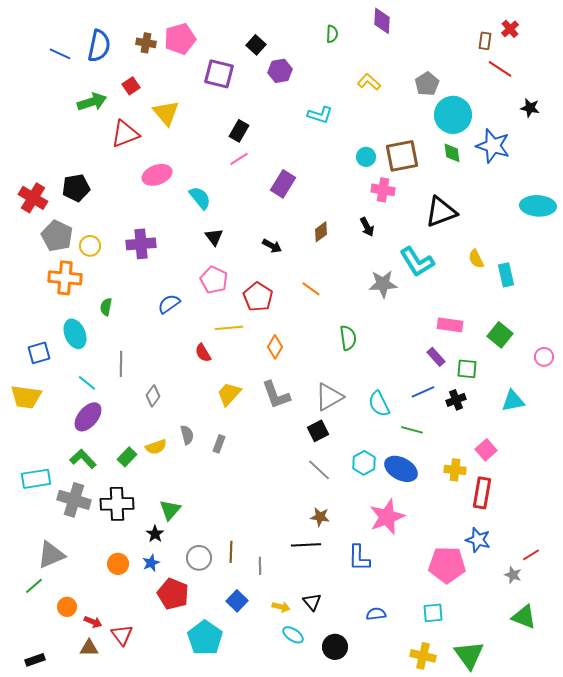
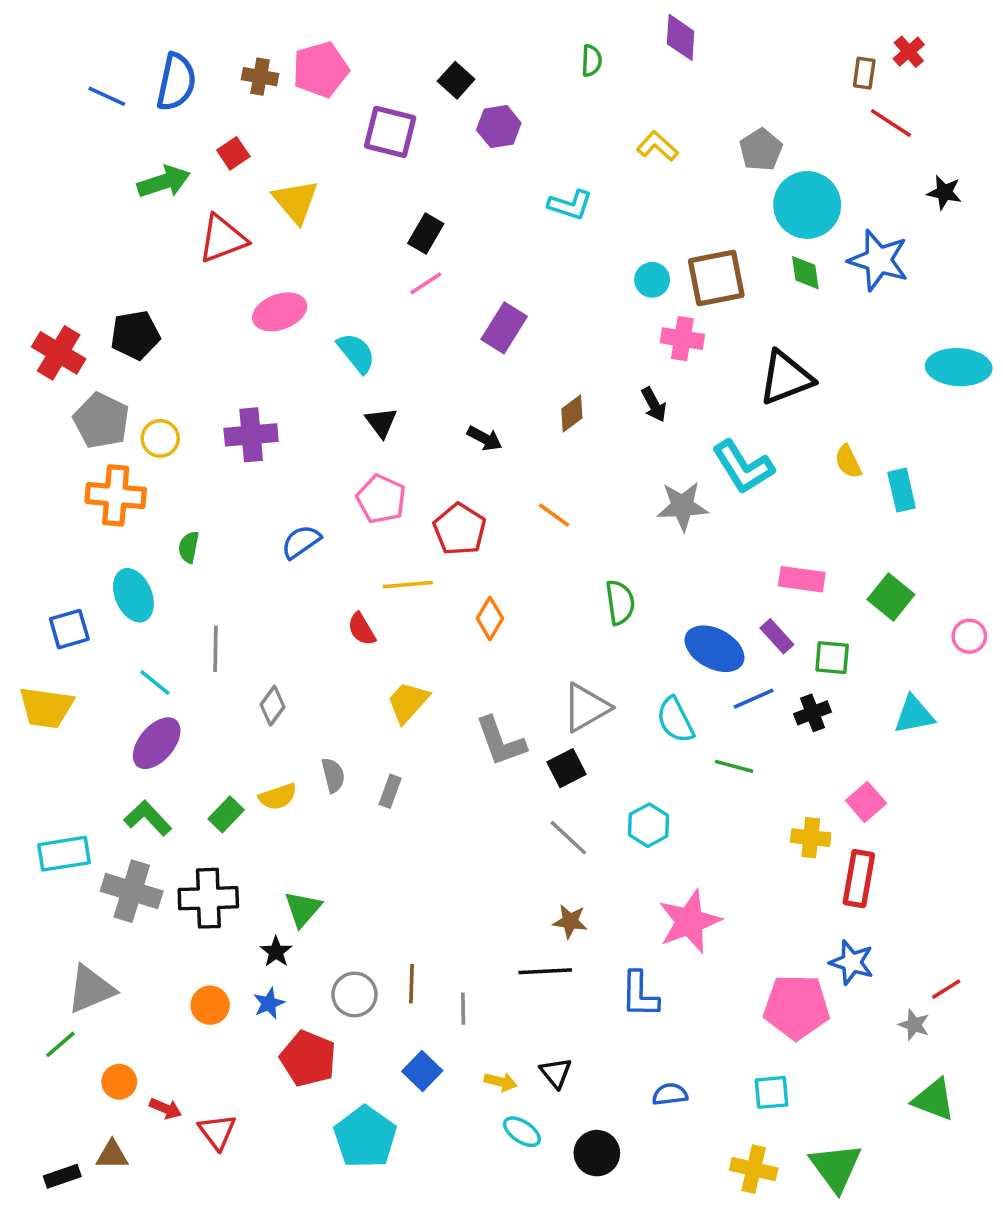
gray L-shape: (276, 395) -> (501, 741), moved
blue ellipse: (401, 469) -> (714, 649), moved
brown triangle: (89, 648) -> (112, 1155), moved

